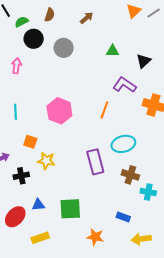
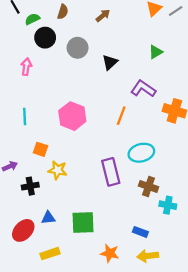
green triangle: (113, 51) -> (156, 52), moved, turned -32
black triangle: (144, 61) -> (110, 62), moved
yellow arrow: (141, 239) -> (148, 256), moved

